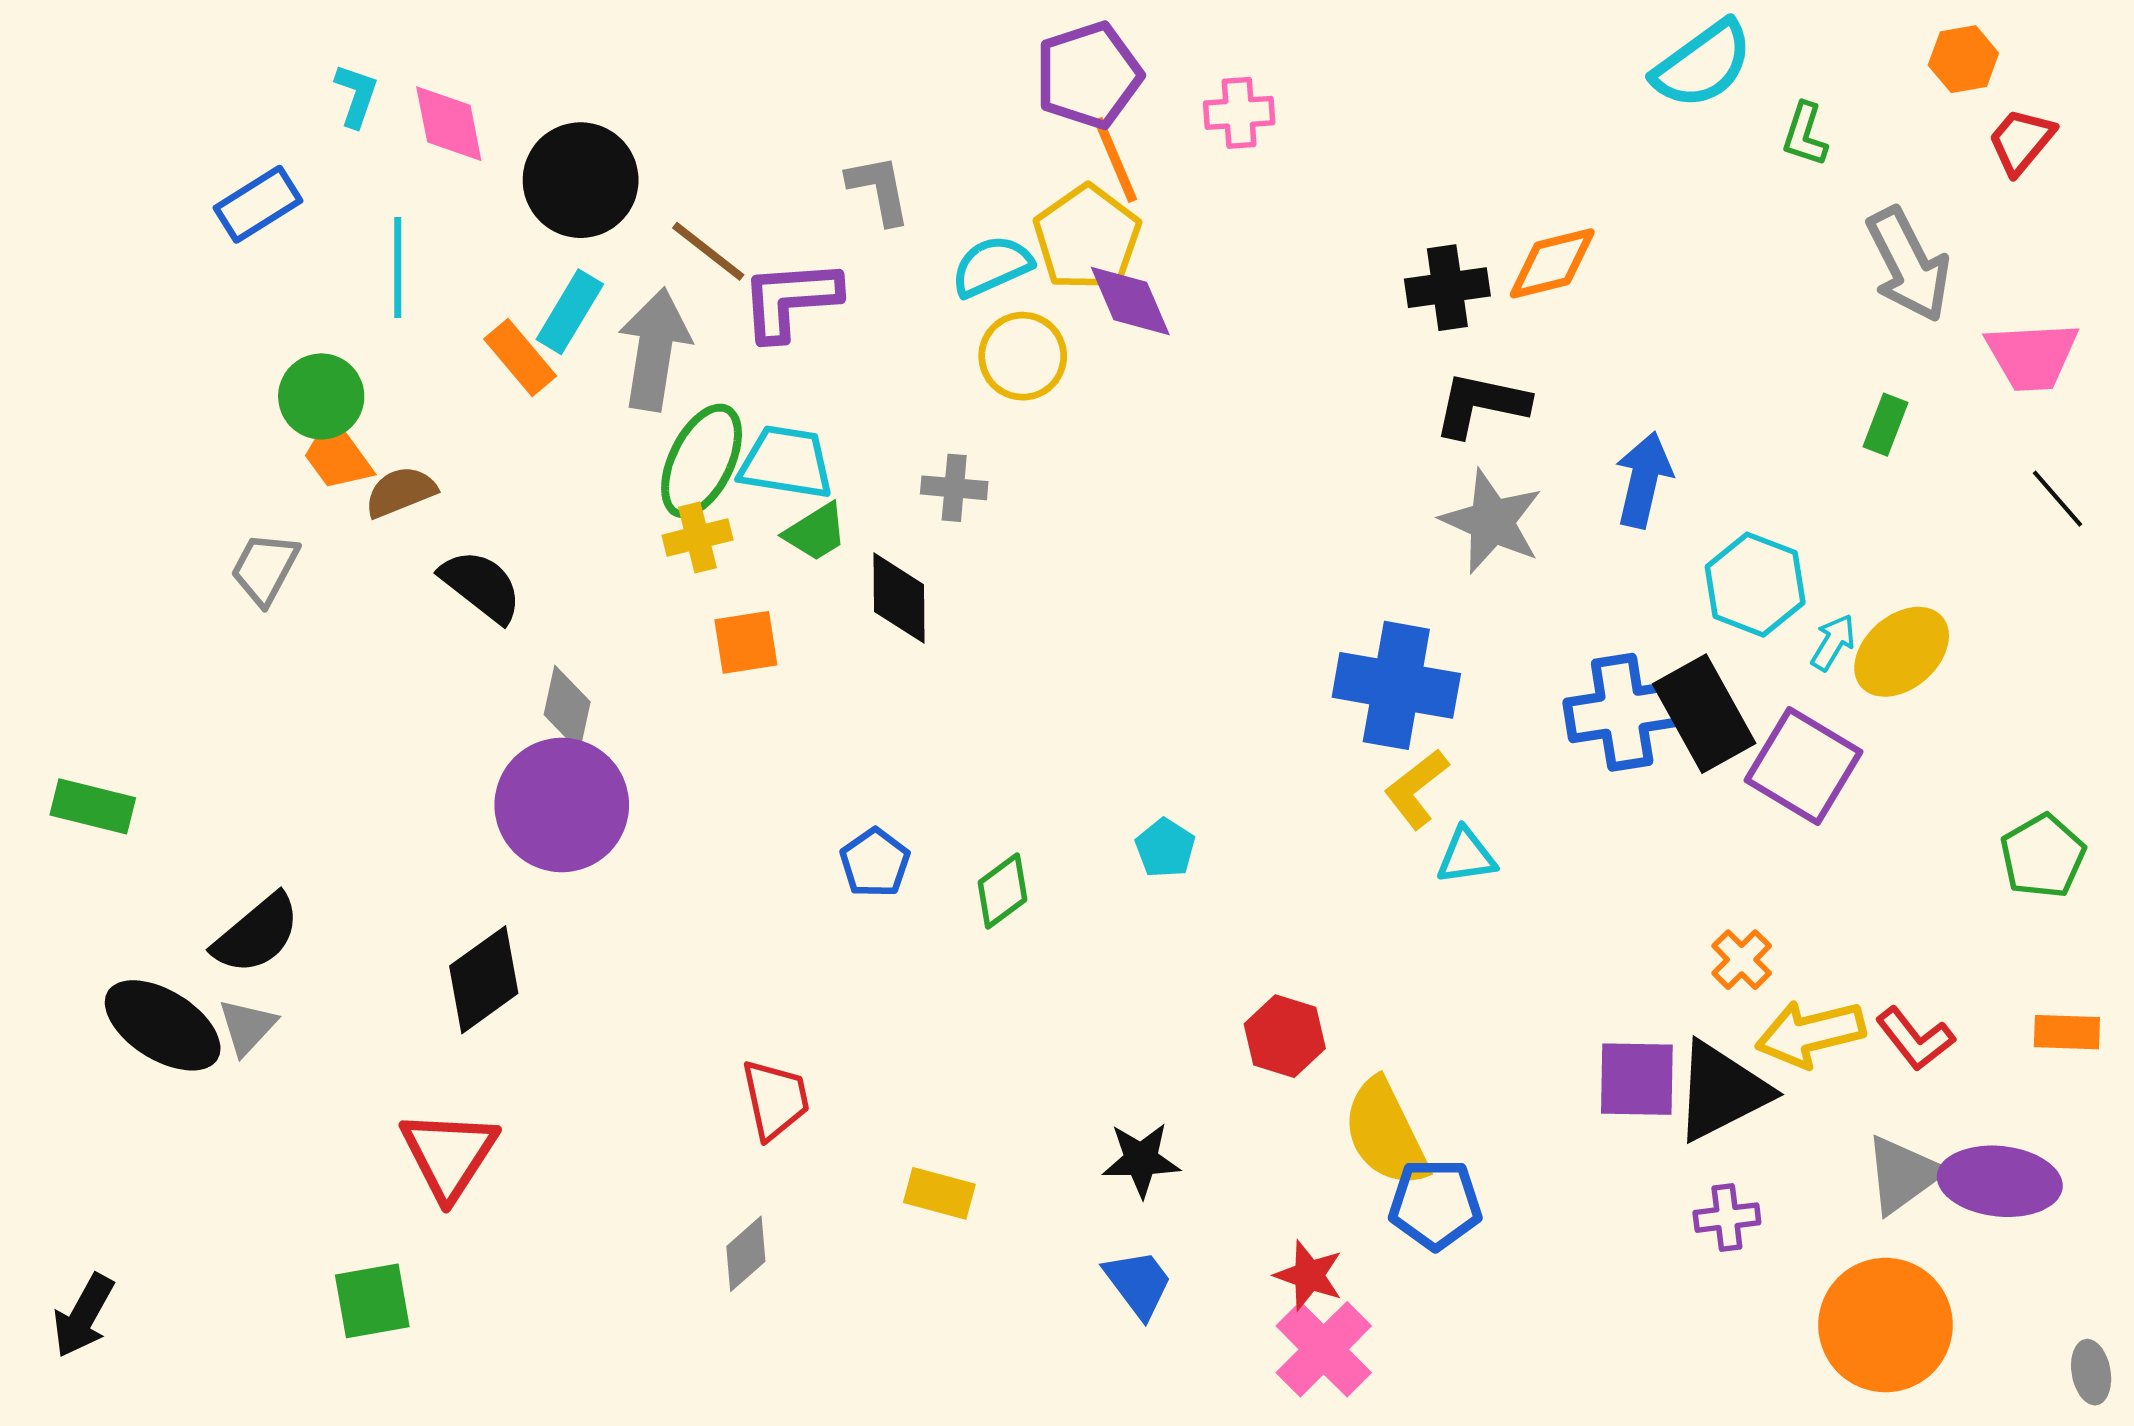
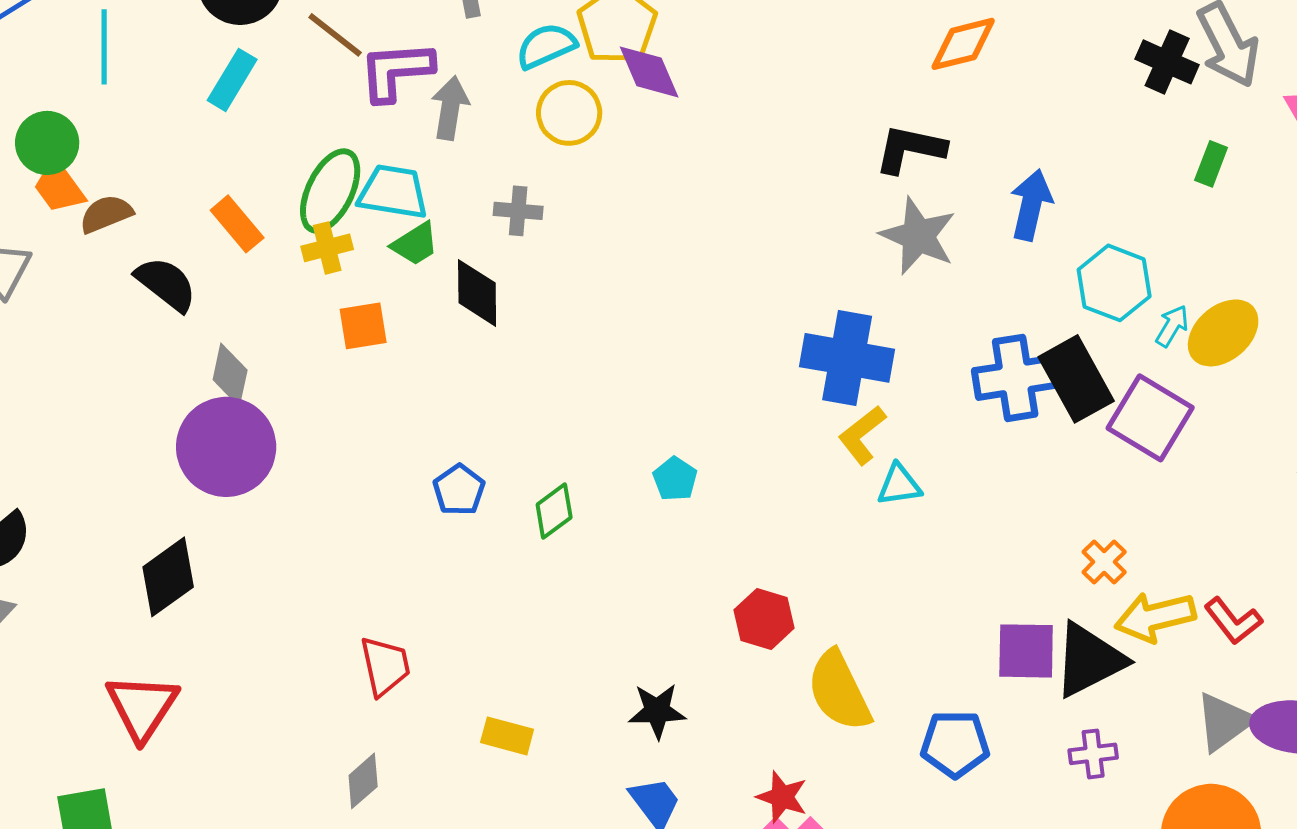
black cross: (1447, 288) -> (1167, 62), moved, turned 32
gray arrow: (654, 349) -> (450, 108), moved, size x0.7
orange rectangle: (520, 357) -> (237, 224), moved
blue pentagon: (1435, 1204) -> (955, 744), moved

